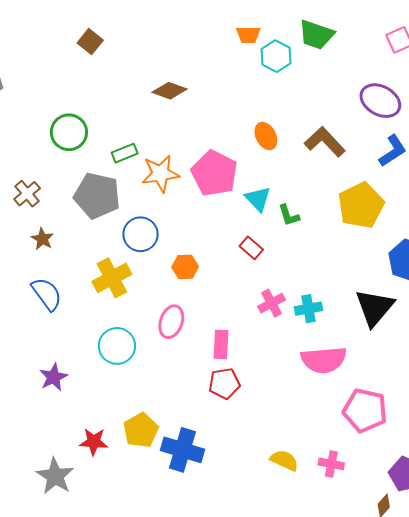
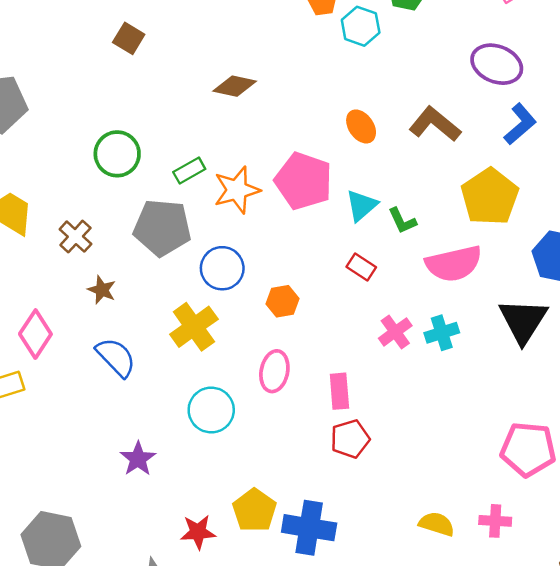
cyan triangle: (258, 199) -> (362, 205), turned 40
pink semicircle: (324, 360) -> (454, 264), moved

